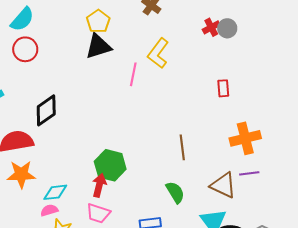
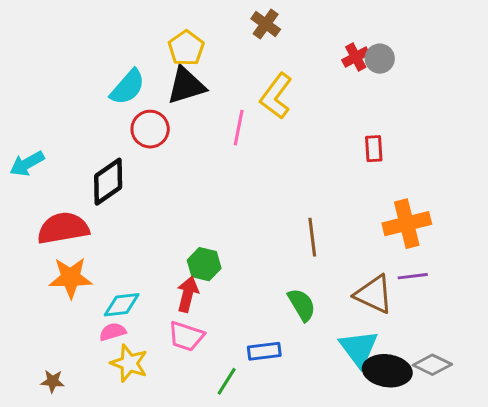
cyan semicircle: (22, 19) -> (128, 87), moved
red circle: (25, 49) -> (150, 129), moved
green hexagon: (110, 165) -> (204, 264), size x0.7

